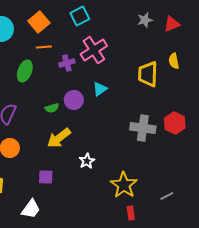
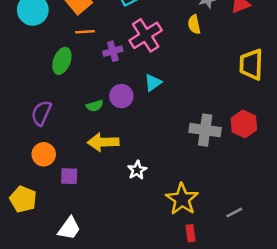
yellow semicircle: (174, 61) -> (194, 24), moved
yellow trapezoid: (148, 74) -> (251, 64), moved
yellow arrow: (59, 138) -> (103, 142), turned 35
purple square: (46, 177) -> (69, 176), moved

